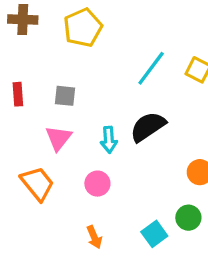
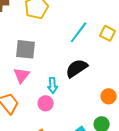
gray square: (65, 96) -> (26, 49), size x1.5
cyan arrow: (109, 140) -> (53, 85), moved

